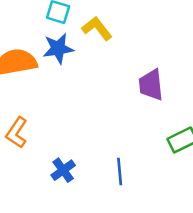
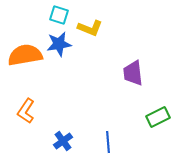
yellow L-shape: (97, 28) -> (90, 28), turned 150

